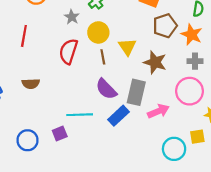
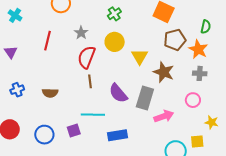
gray star: (72, 17) -> (81, 33), moved
brown line: (103, 57) -> (90, 81), moved
brown semicircle: (31, 84) -> (50, 93), moved
pink circle: (189, 91) -> (193, 100), size x0.6
blue rectangle: (118, 116) -> (118, 135), moved, turned 30

